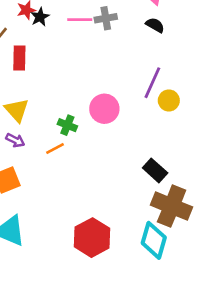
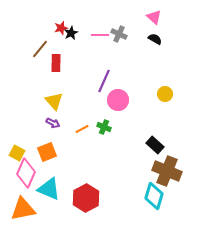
gray cross: (106, 18) -> (119, 34), turned 35
purple line: (152, 83) -> (104, 81), moved
green cross: (67, 125) -> (104, 127), moved
red hexagon: (92, 238) -> (86, 198), moved

